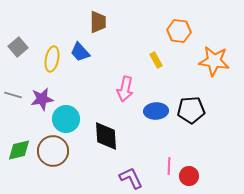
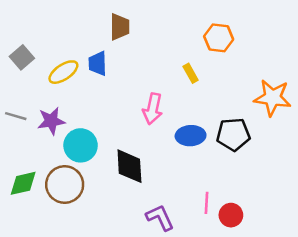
blue trapezoid: (80, 52) -> (98, 63), turned 40
yellow ellipse: (52, 59) -> (63, 72), turned 45
orange star: (214, 61) -> (272, 98), moved

